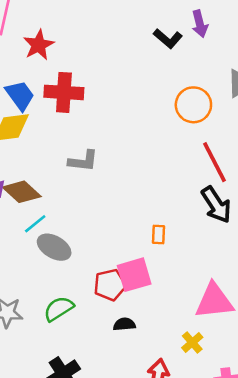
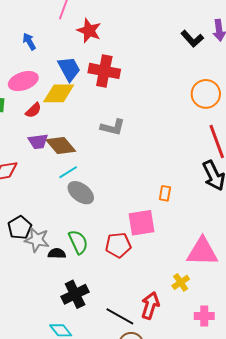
red star: (39, 45) -> (89, 31), turned -30
red pentagon: (110, 285) -> (118, 245), moved
green semicircle: (59, 309) -> (78, 242), turned 90
black semicircle: (124, 324) -> (57, 253), moved

